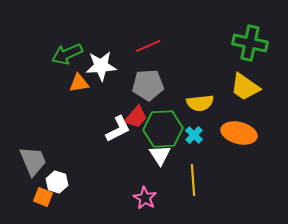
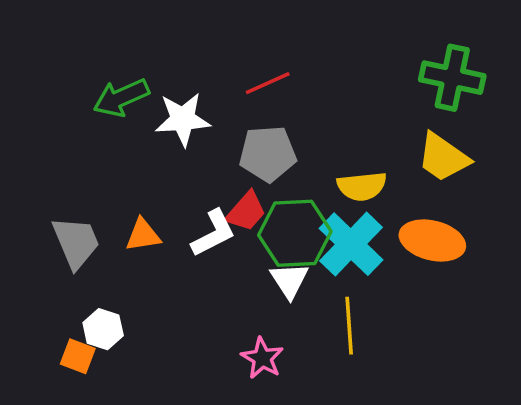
orange triangle: (79, 83) -> (143, 235), moved
cyan cross: (194, 135) -> (351, 244), size x2.0
gray trapezoid: (33, 161) -> (76, 242), moved

